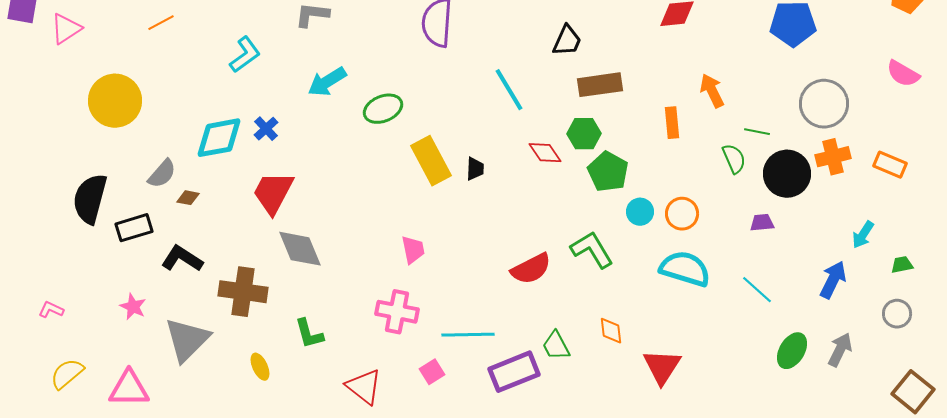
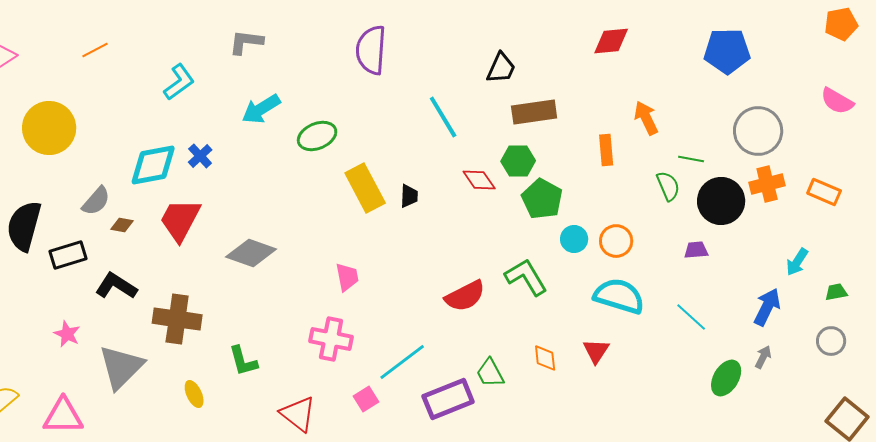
red trapezoid: (273, 193) -> (180, 220), moved
gray diamond: (300, 249) -> (251, 253), moved, turned -48
cyan line: (468, 335) -> (402, 362), turned -36
gray arrow: (840, 350) -> (763, 357), moved, size x0.7
red triangle: (662, 367) -> (596, 351), moved, size x0.7

